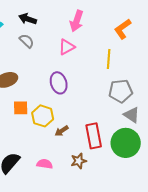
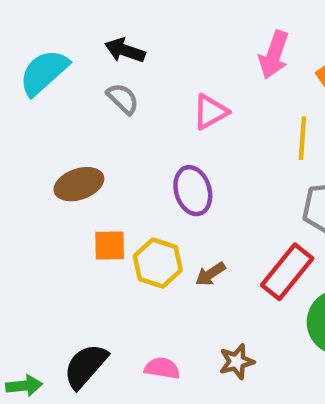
pink arrow: (77, 21) -> (274, 55), moved
brown arrow: (62, 131) -> (210, 274), moved
red rectangle: (94, 136) -> (287, 272), moved, turned 50

